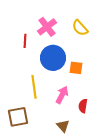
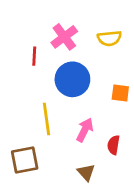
yellow semicircle: (80, 28) -> (109, 38), turned -54
orange square: (76, 68) -> (120, 93), moved

